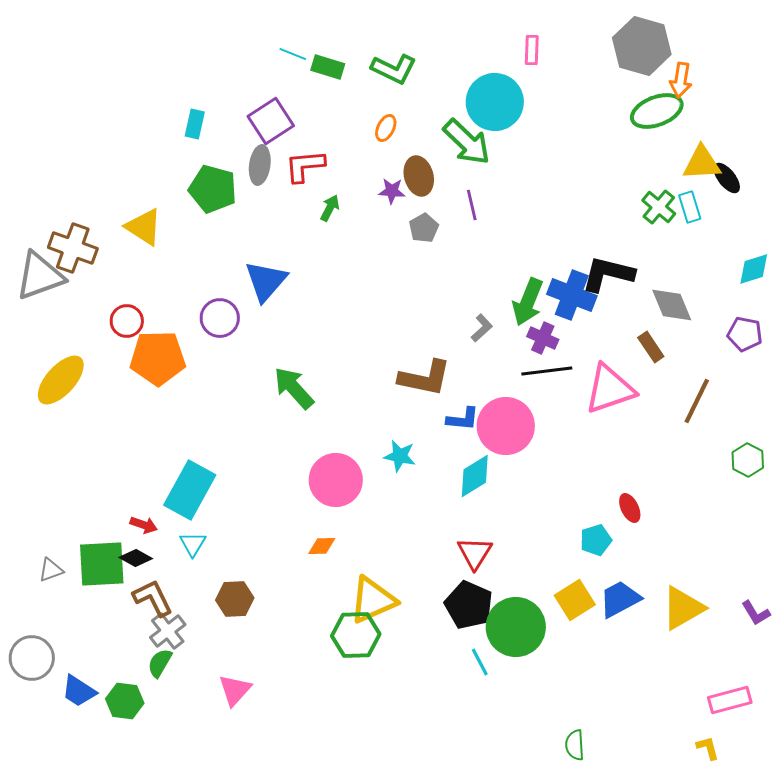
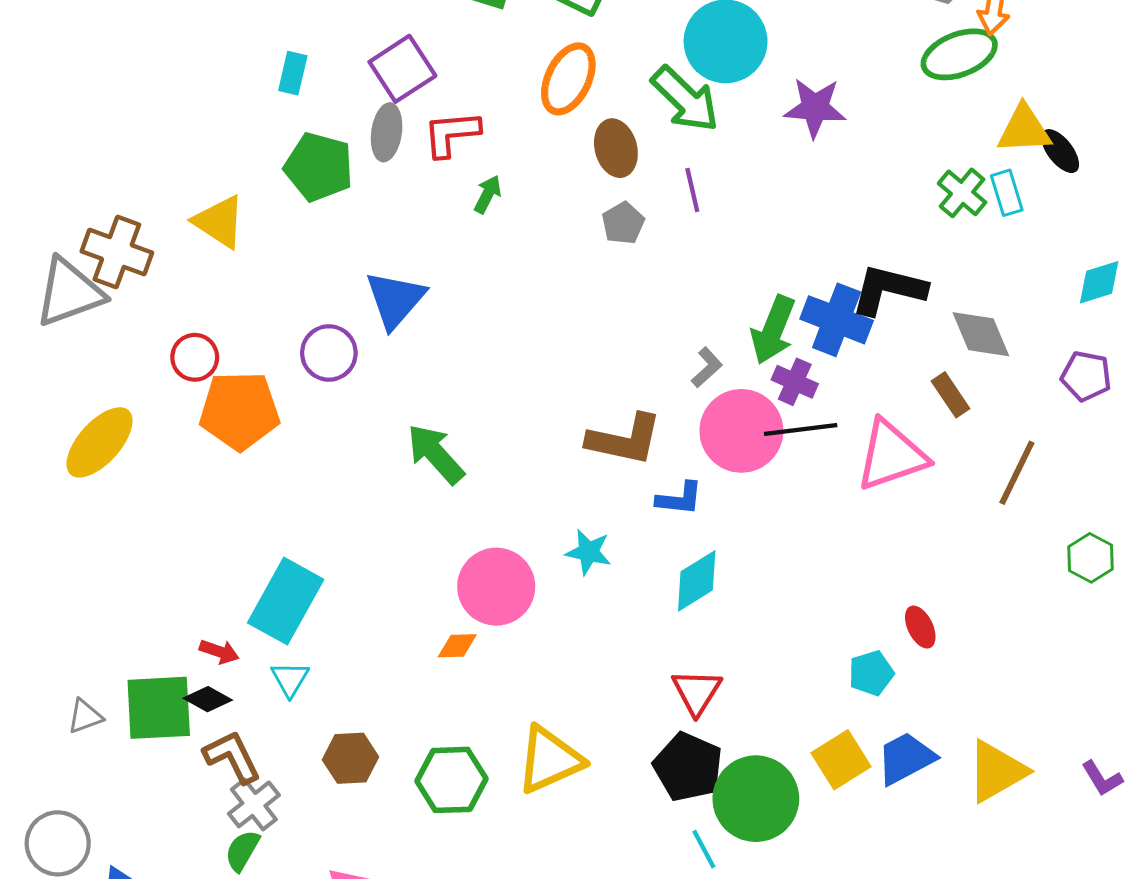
orange ellipse: (386, 128) -> (568, 79), size x1.8
purple star: (392, 191) -> (815, 108), moved, size x1.6
pink circle: (506, 426) -> (741, 431), moved
orange diamond: (322, 546) -> (457, 646), moved
green hexagon: (356, 635) -> (451, 780), moved

